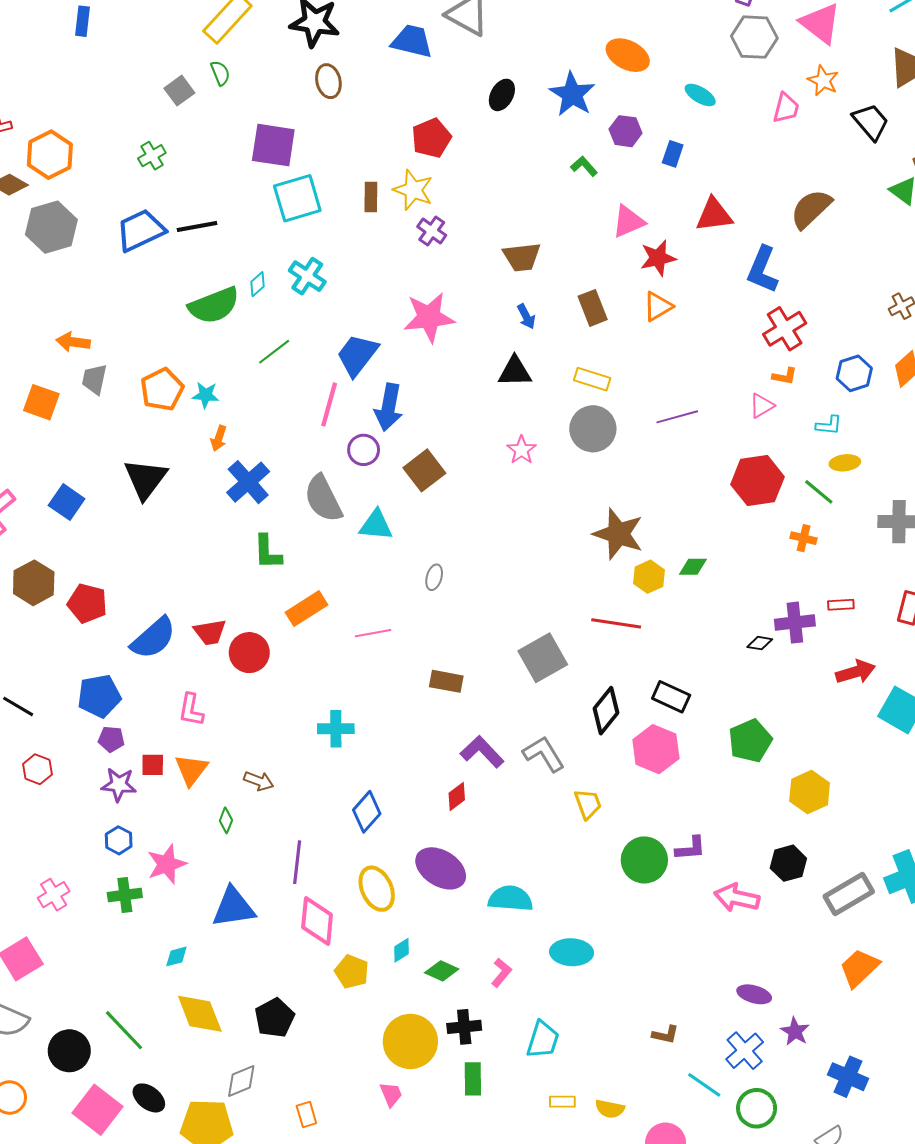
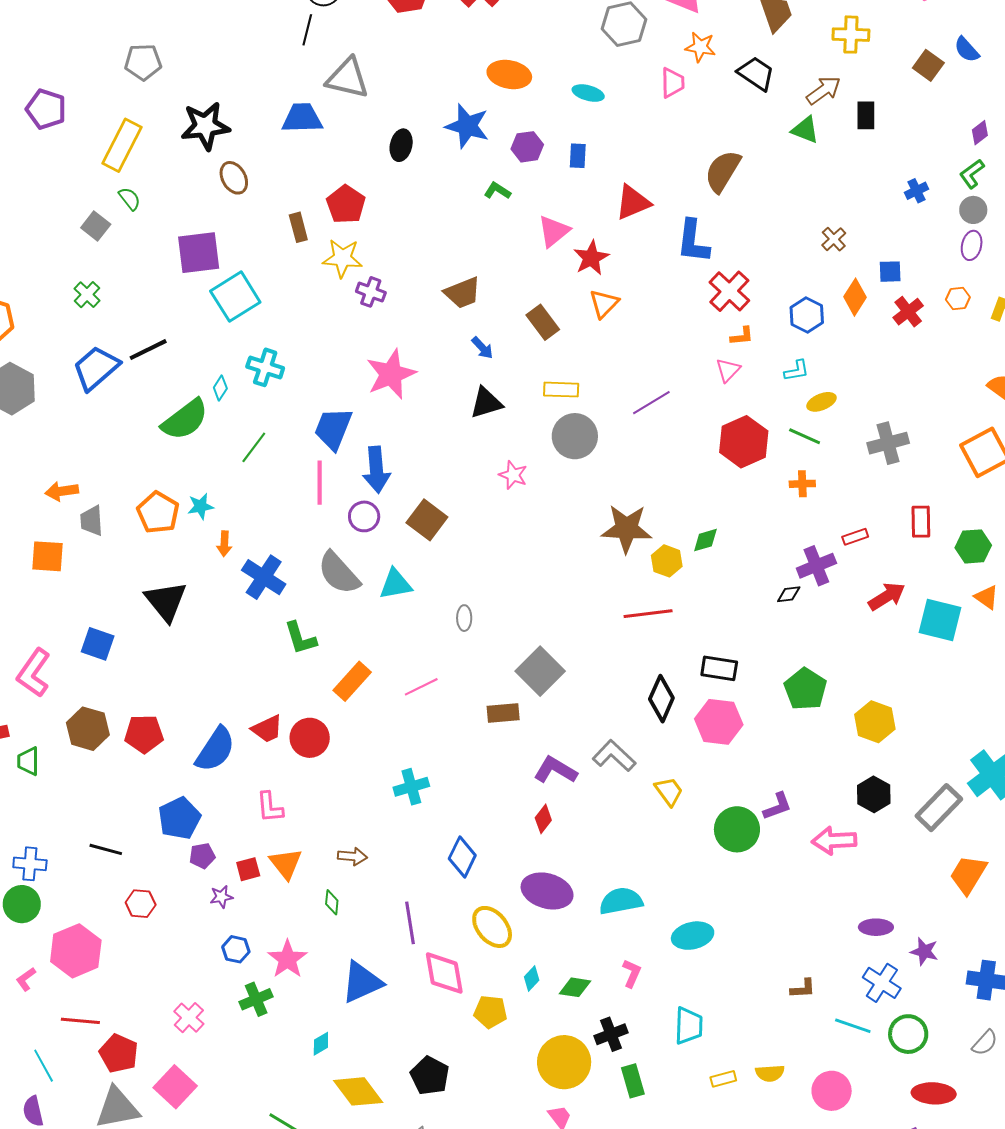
brown rectangle: (371, 197) -> (298, 227), moved
gray square: (543, 658) -> (540, 671), moved
purple star: (119, 785) -> (221, 897), size x0.7

